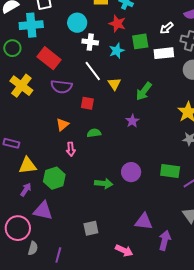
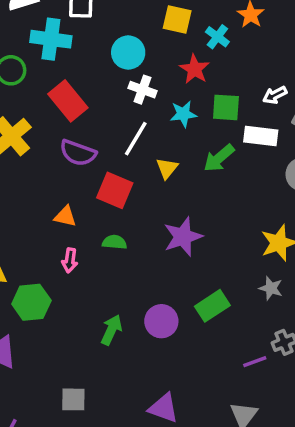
white line: (93, 71) -> (136, 139), turned 55
green arrow: (144, 91) -> (219, 158), moved
red square: (87, 103) -> (115, 190), size x1.5
purple star: (132, 121) -> (183, 237), size x1.6
orange triangle: (62, 125) -> (65, 216), turned 40
green rectangle: (170, 171) -> (212, 306), moved, turned -54
green arrow: (104, 184) -> (111, 330), turned -84

